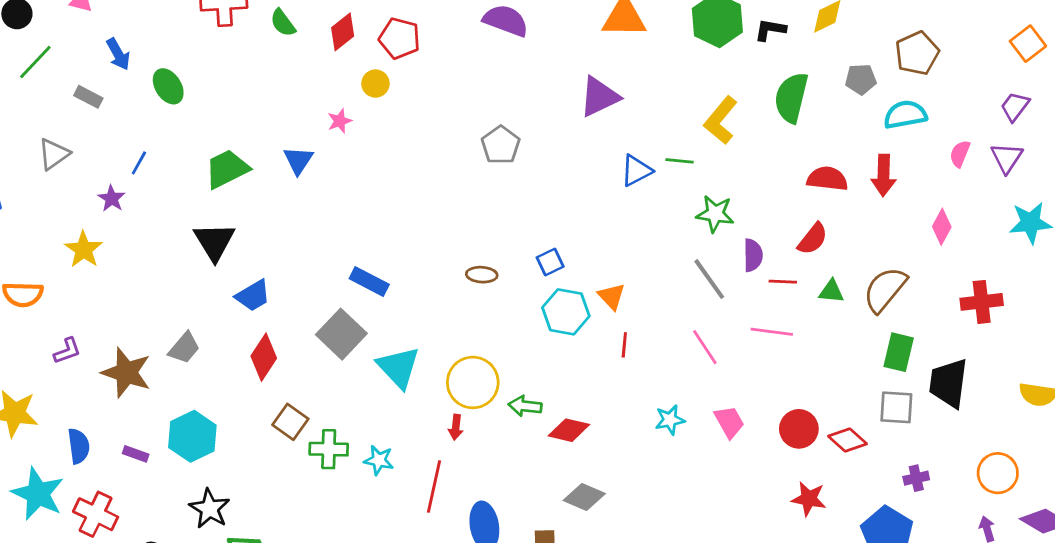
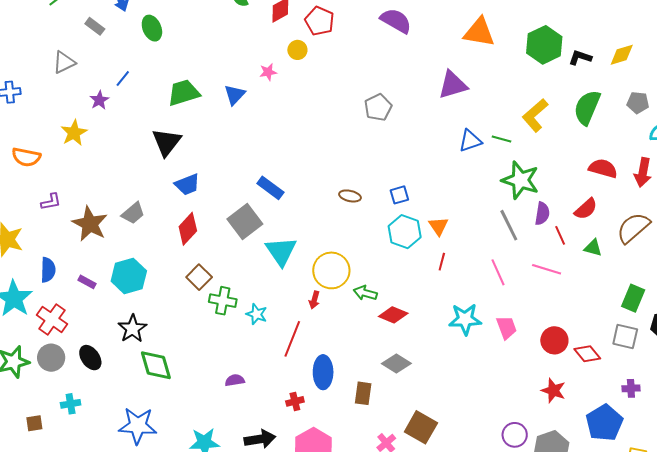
green star: (715, 214) -> (520, 180), size x1.4
red line: (783, 282) -> (560, 235), turned 54
brown semicircle: (885, 289) -> (633, 228), moved
cyan star: (670, 420) -> (465, 319), size x1.5

